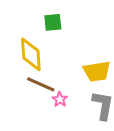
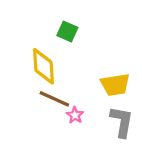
green square: (53, 22) -> (67, 32), turned 30

